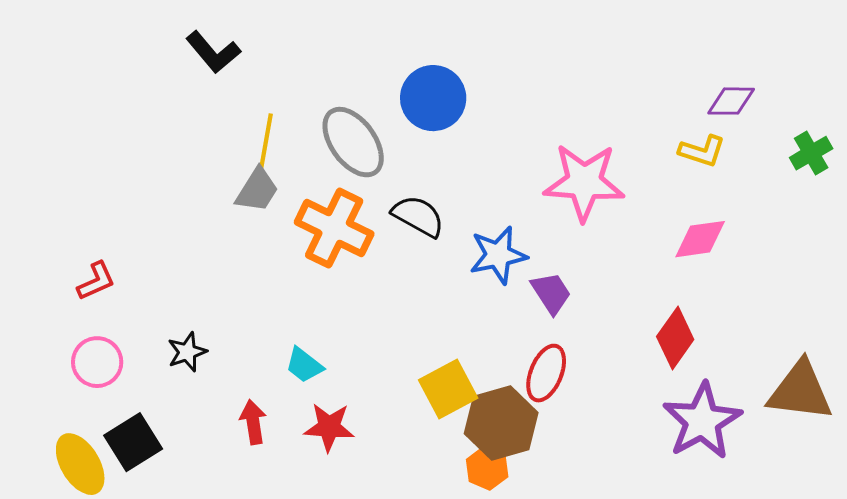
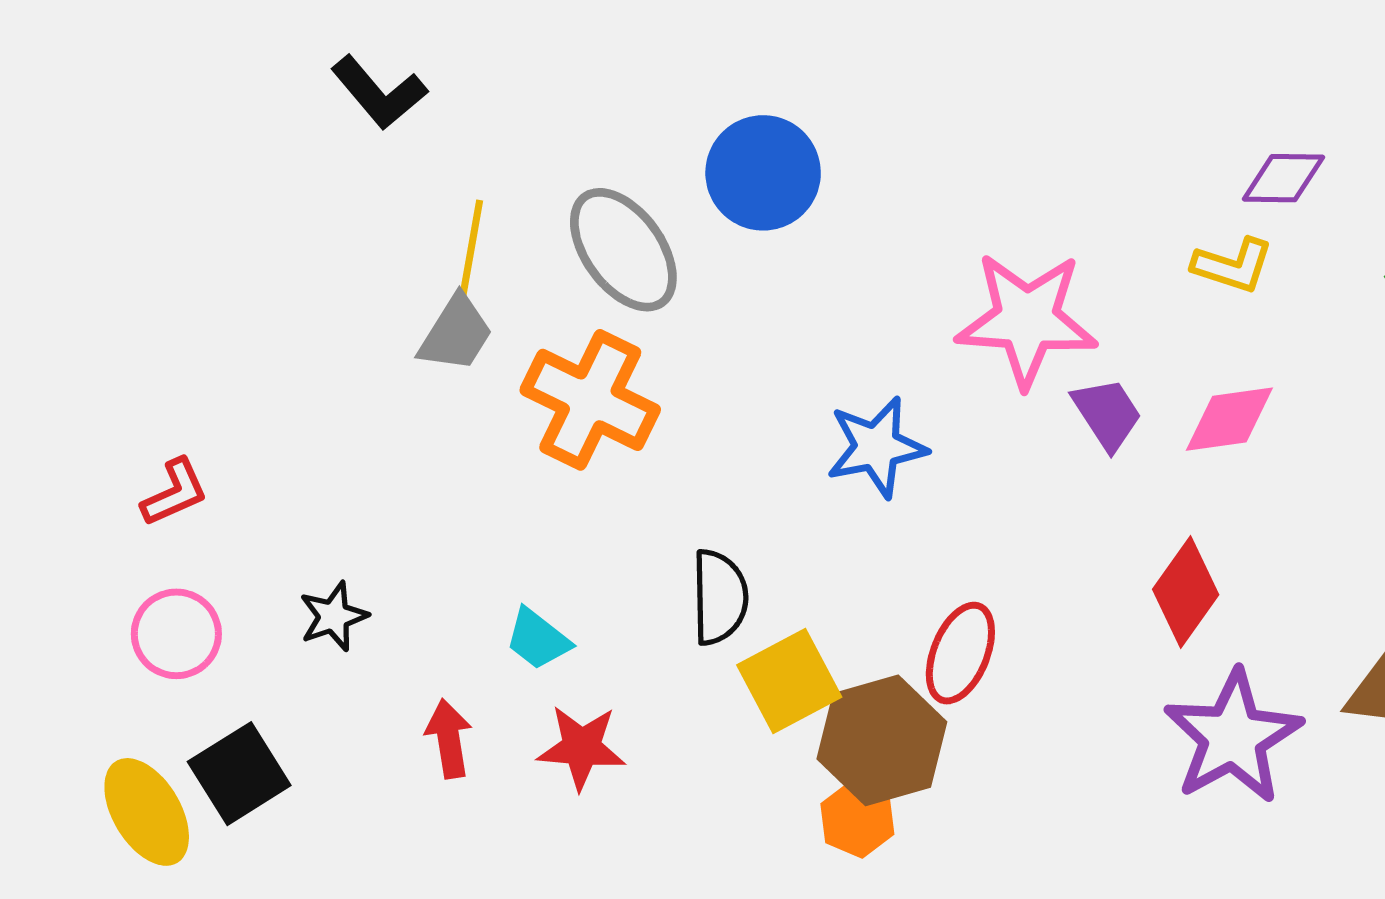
black semicircle: (418, 216) -> (719, 597), moved, turned 60
purple trapezoid: (551, 293) -> (1107, 414), moved

